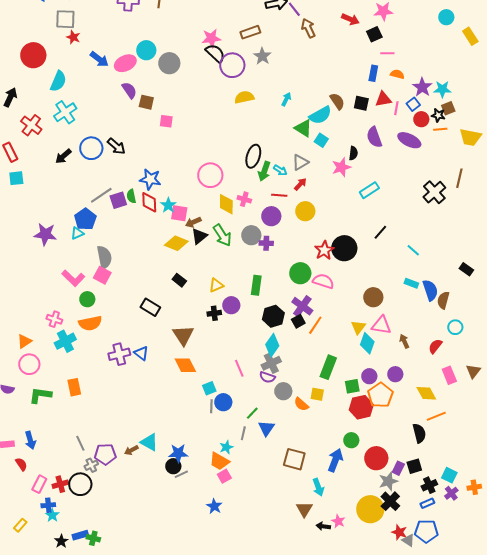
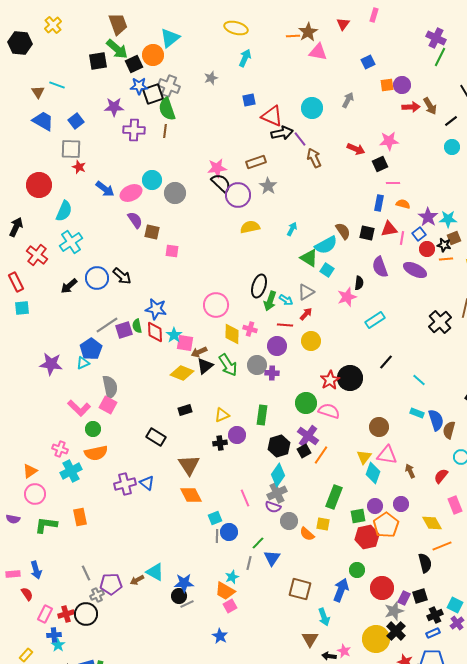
black rectangle: (179, 280) -> (185, 410), turned -56

